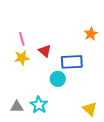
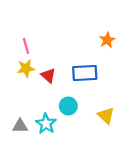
red triangle: (45, 51) -> (48, 75), moved
cyan circle: (58, 79) -> (68, 106), moved
yellow triangle: (90, 109) -> (106, 115), moved

